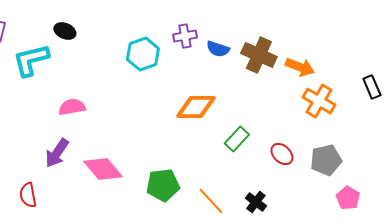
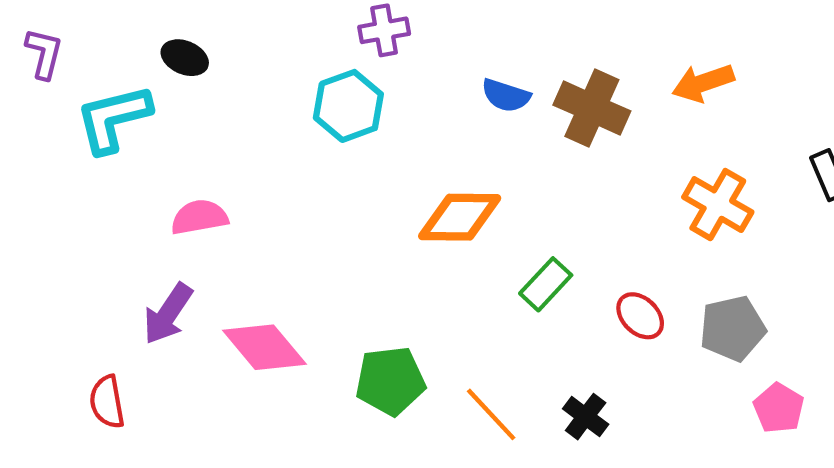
purple cross: (185, 36) -> (384, 30), moved
orange arrow: (300, 67) -> (703, 83), moved, turned 140

